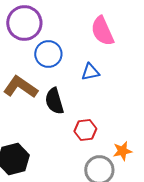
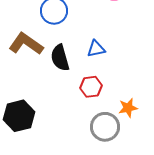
blue triangle: (90, 72) -> (96, 49), moved

